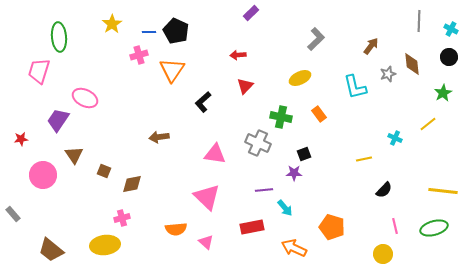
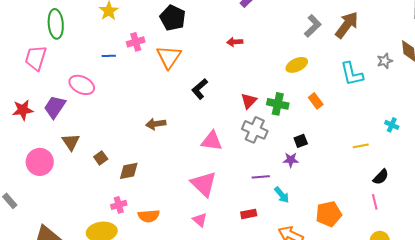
blue line: (149, 32) -> (109, 56), moved
brown arrow: (371, 46) -> (347, 25), moved, size x1.6
red triangle: (245, 86) -> (249, 101), moved
red star: (21, 139) -> (23, 110), moved, size x1.5
brown square: (104, 171) -> (101, 158), turned 32
pink line: (395, 226) -> (375, 202), moved
red rectangle: (252, 227) -> (249, 214), size x0.7
orange pentagon: (332, 227) -> (329, 214), turned -30
orange semicircle: (176, 229) -> (149, 216), moved
pink triangle: (206, 242) -> (200, 220), moved

